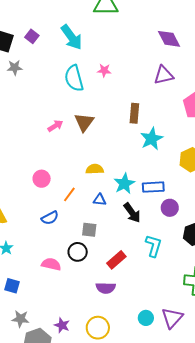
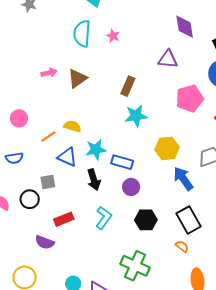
orange line: (69, 194) -> (48, 136), moved
blue triangle: (100, 200) -> (67, 157), size x1.5
gray square: (89, 230) -> (48, 182), turned -35

